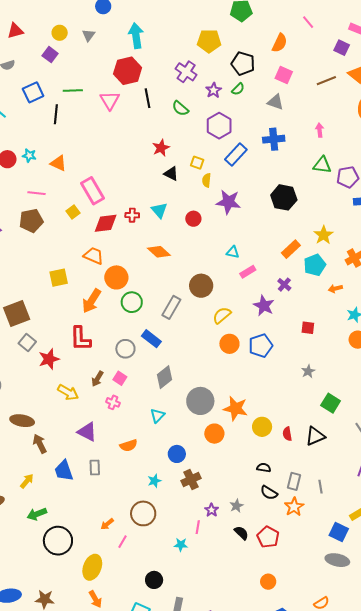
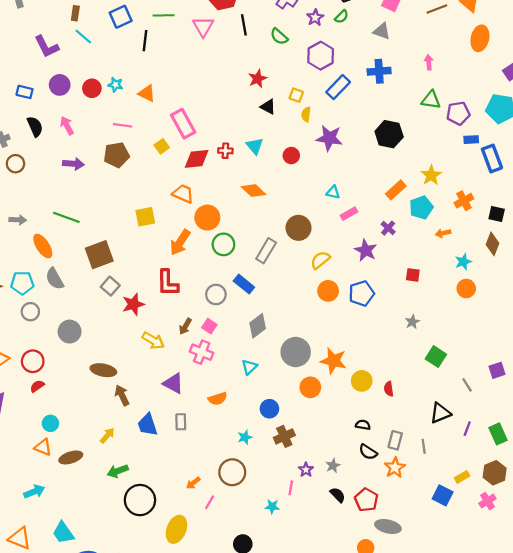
pink cross: (113, 402) -> (202, 352), size x1.5
black triangle: (315, 436) -> (440, 413), moved
gray ellipse: (337, 560) -> (388, 526), moved

